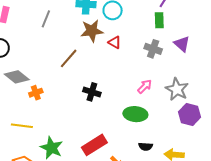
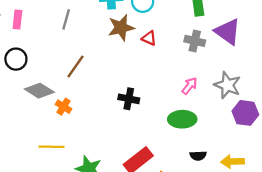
purple triangle: (182, 44) -> (228, 32), size x1.4
brown line: (69, 58) -> (76, 66), moved
orange cross: (36, 93) -> (64, 107), turned -32

